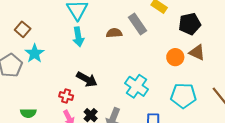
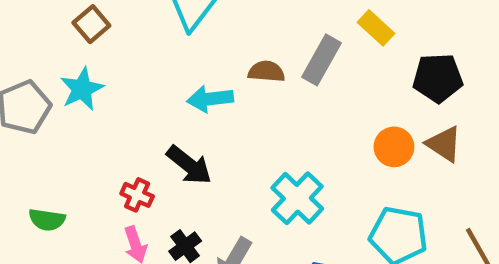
gray rectangle: (138, 24) -> (322, 60), turned 55
brown square: (23, 29) -> (91, 24), moved
cyan arrow: (78, 37) -> (210, 99), moved, turned 84

